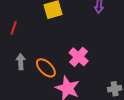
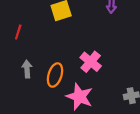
orange ellipse: (46, 68) -> (55, 75), turned 65

